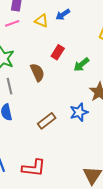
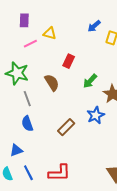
blue arrow: (63, 15) -> (94, 26), moved
pink line: (12, 23) -> (30, 44), moved
green arrow: (81, 65) -> (90, 81), moved

